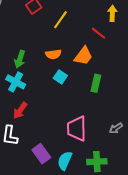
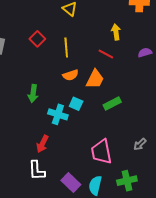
yellow line: (61, 20) -> (66, 47), turned -30
orange semicircle: (53, 54) -> (71, 75), moved
cyan cross: (16, 82) -> (58, 114), moved
green rectangle: (96, 83) -> (112, 104), turned 60

